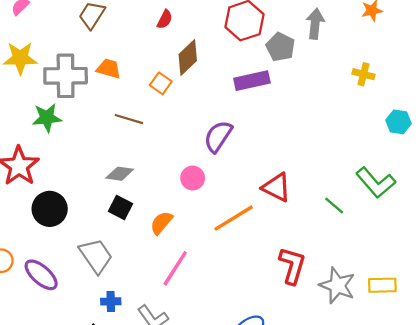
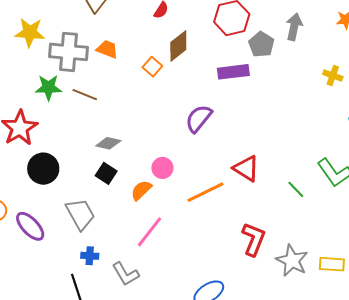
brown line: (129, 119) -> (85, 95), moved
pink circle: (193, 178) -> (162, 168), moved

